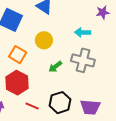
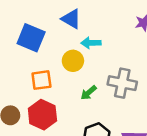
cyan arrow: (83, 32) -> (91, 43), moved
orange square: (18, 55) -> (41, 80), turned -36

